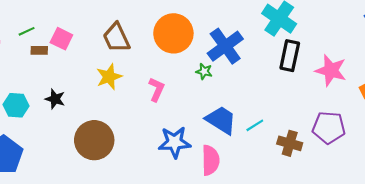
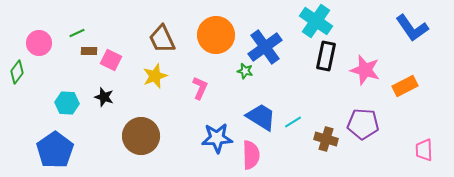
pink square: (61, 39) -> (111, 60), moved

